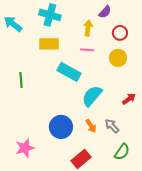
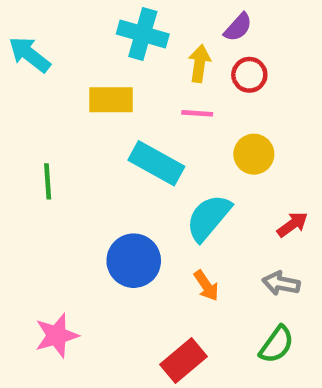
cyan cross: (50, 15) -> (143, 34), moved
red circle: (120, 33) -> (249, 75), moved
yellow circle: (118, 58) -> (254, 154), moved
gray arrow: (112, 126) -> (281, 283), moved, turned -35
blue circle: (61, 127) -> (134, 261), moved

